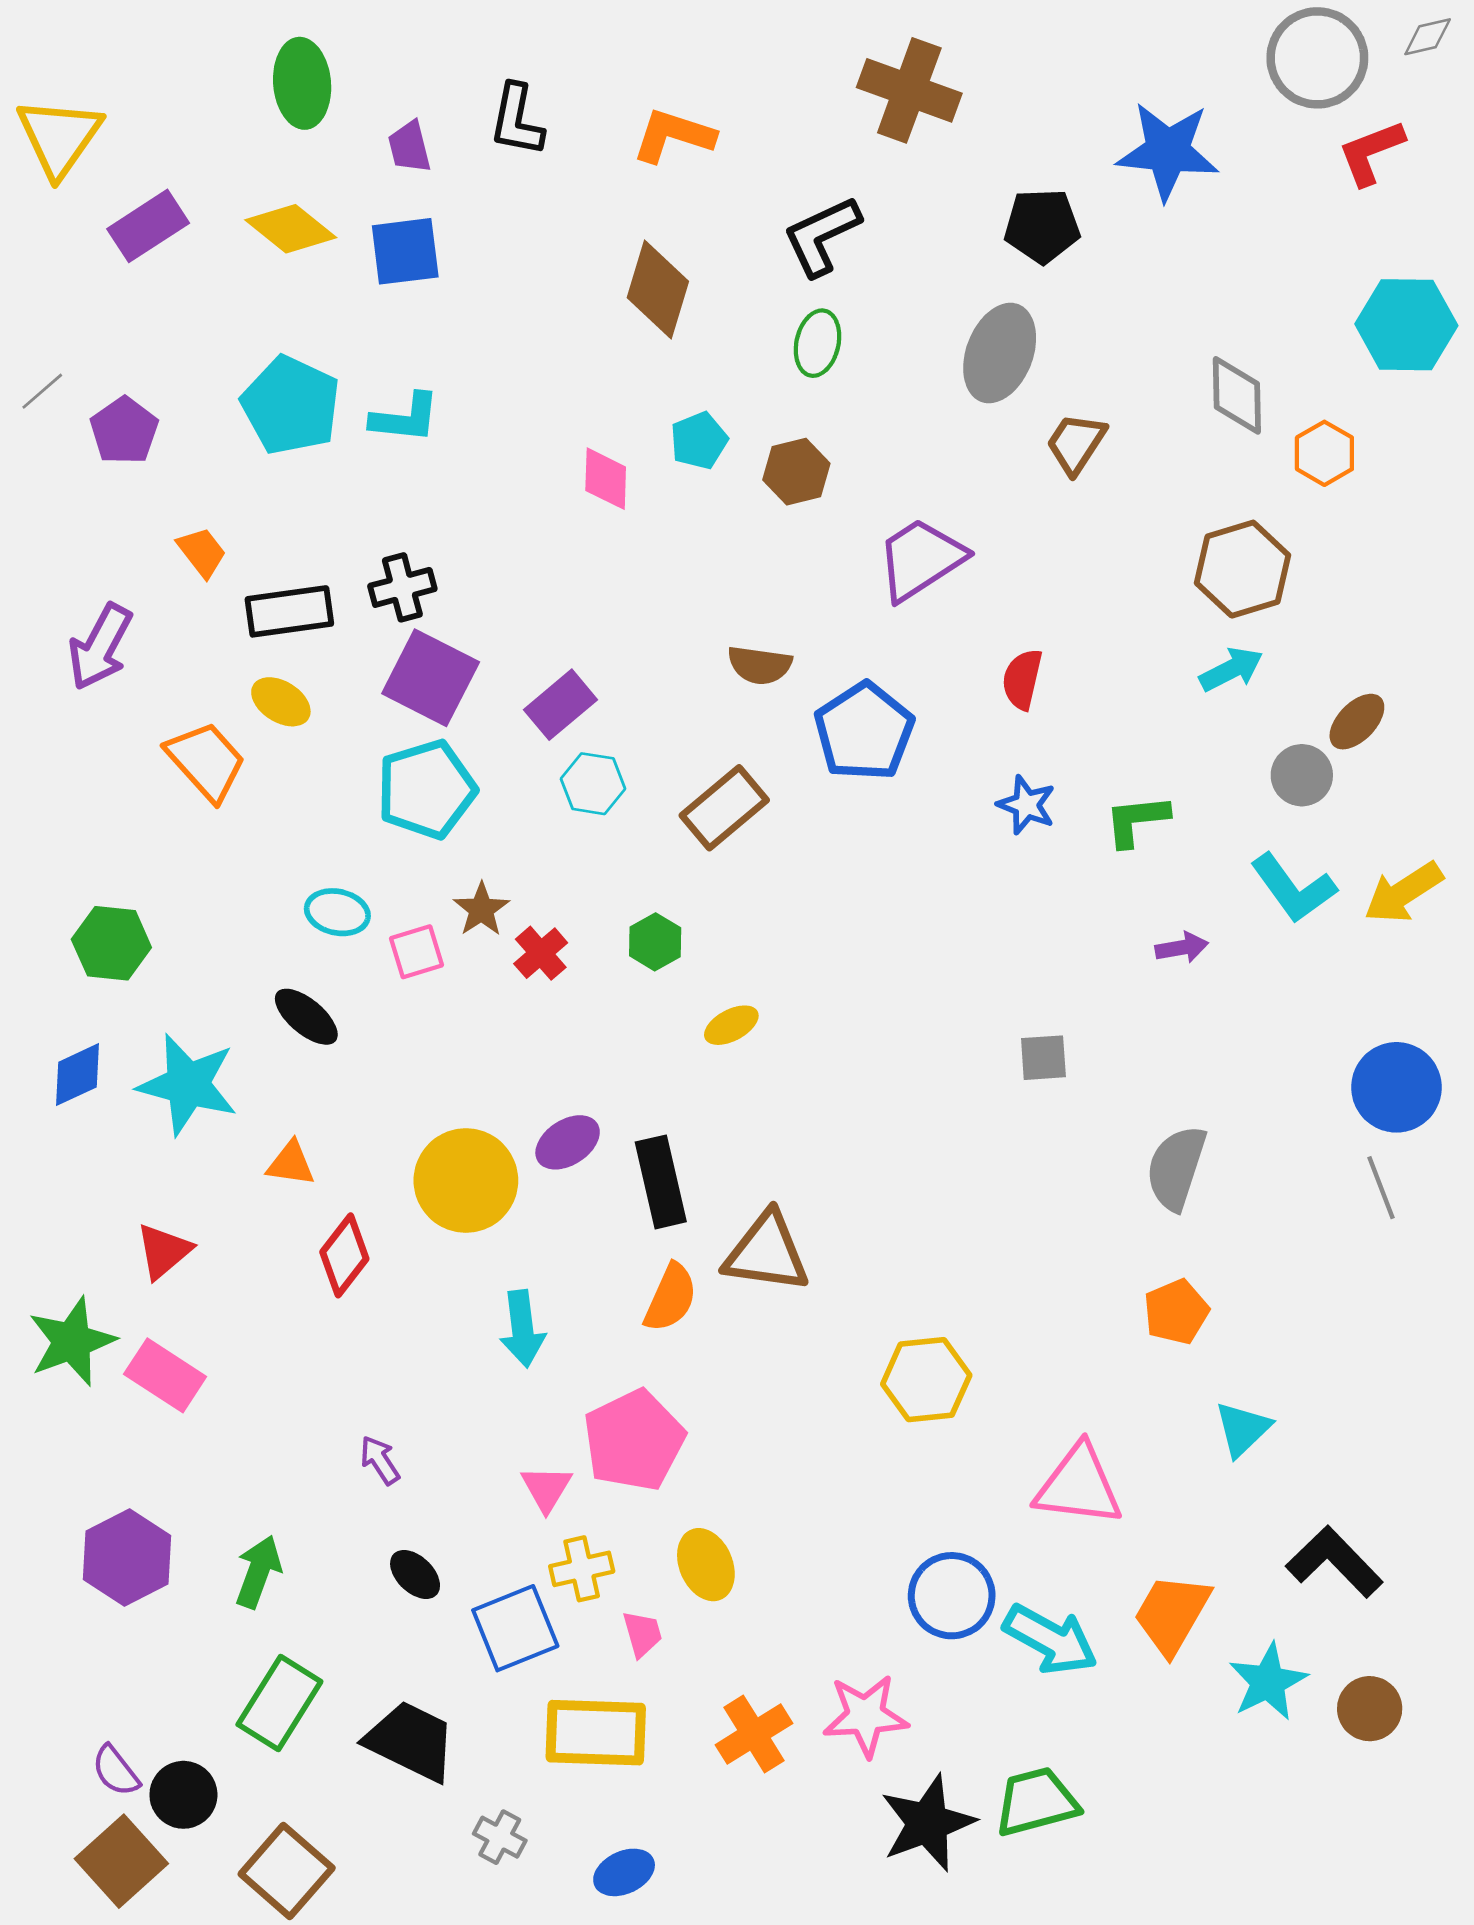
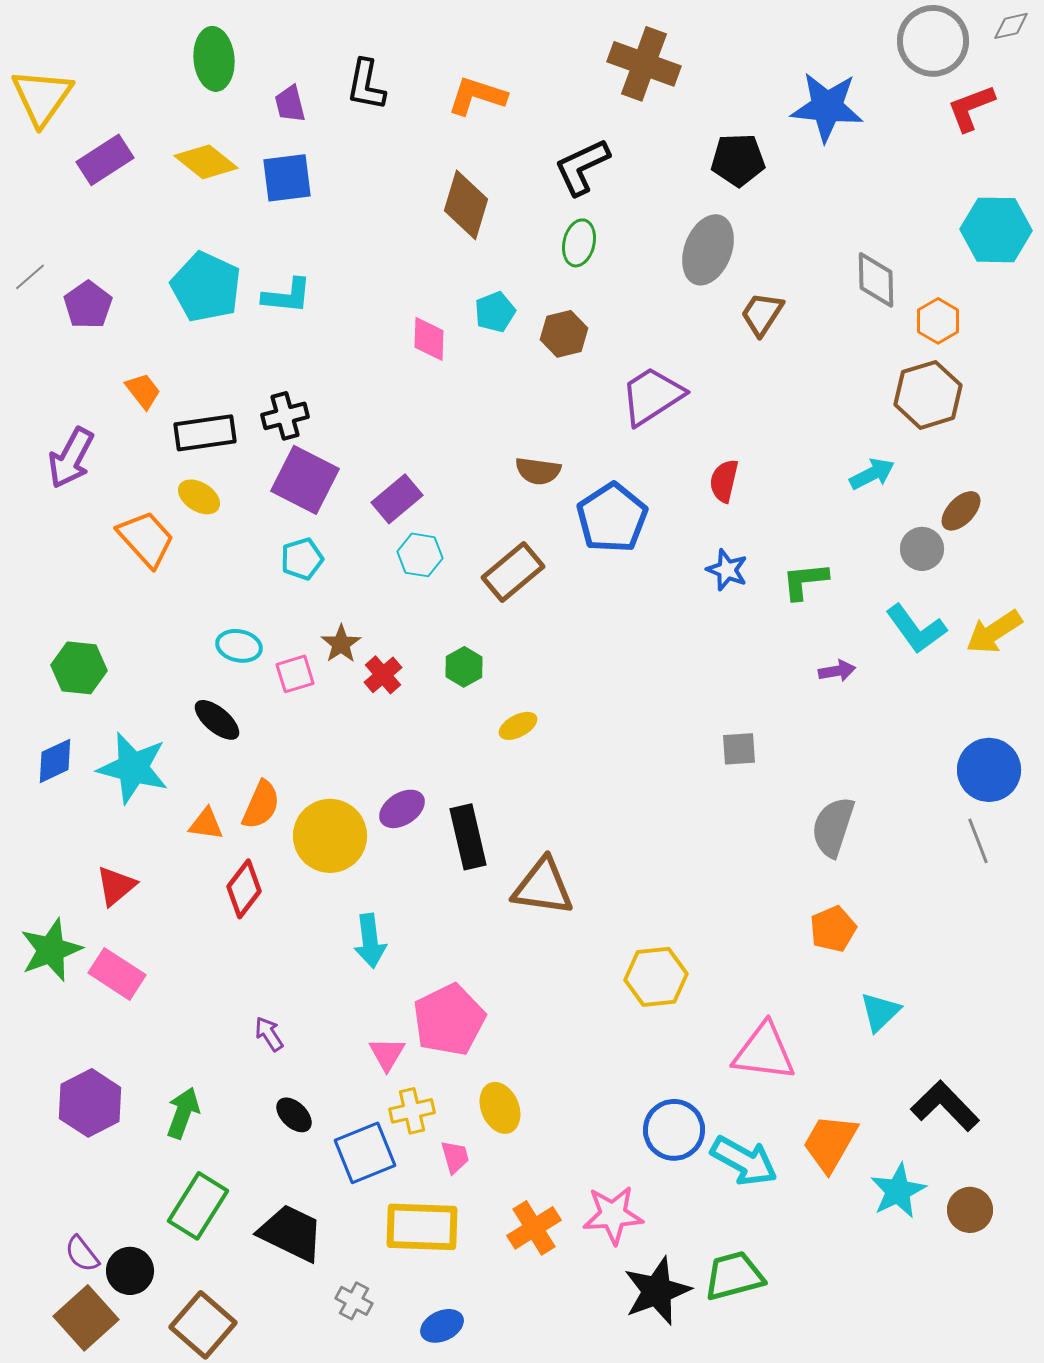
brown hexagon: (1243, 569) -> (928, 395), moved
cyan pentagon: (426, 789) -> (302, 559), size x0.6
orange semicircle: (671, 1298) -> (261, 805), moved

